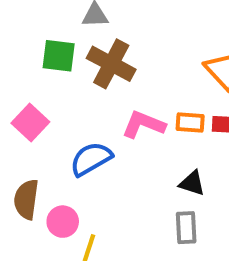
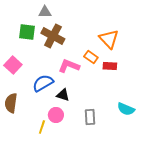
orange rectangle: (190, 122) -> (91, 57), moved, turned 32
black triangle: (192, 183) -> (63, 95), moved
pink circle: (63, 222) -> (56, 115), moved

